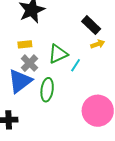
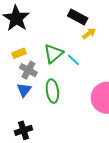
cyan line: (76, 65) -> (73, 60), turned -64
blue triangle: (20, 81) -> (24, 90), size x0.6

